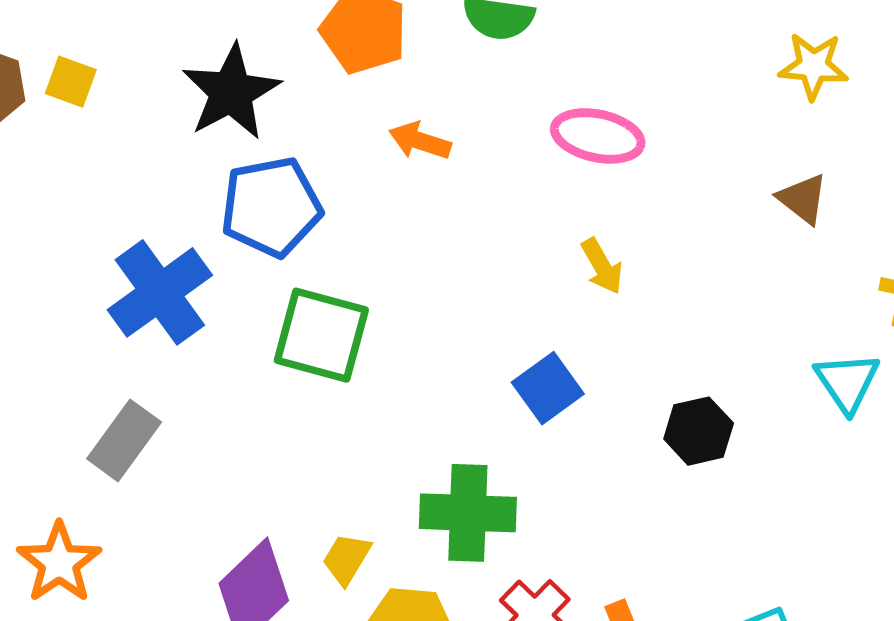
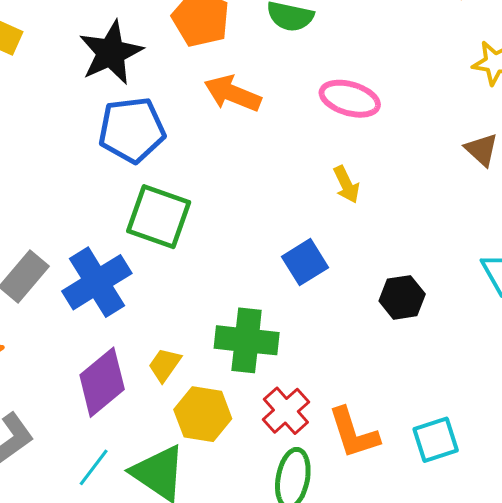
orange arrow: (420, 141) -> (233, 94), size x1.4
blue cross: (160, 292) -> (97, 282), moved

